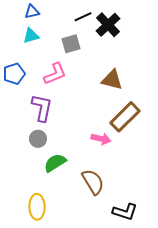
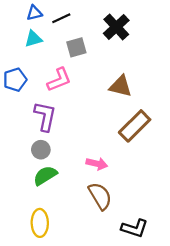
black line: (83, 17) -> (61, 18), moved
pink arrow: (101, 139) -> (97, 164), moved
green semicircle: (55, 163) -> (45, 176), moved

